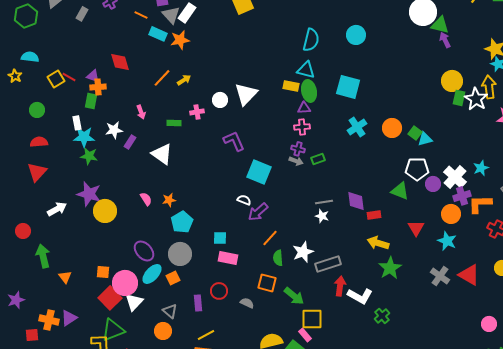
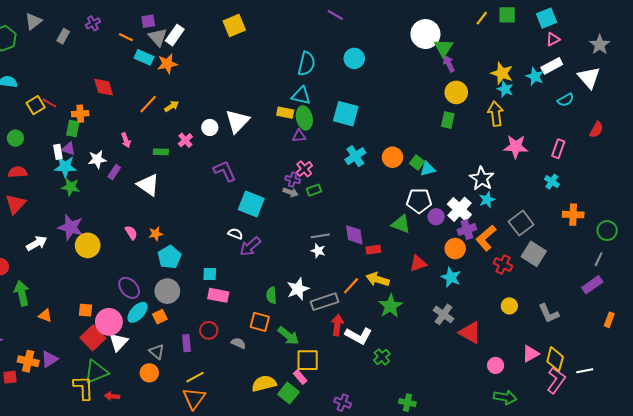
green triangle: (440, 25) -> (443, 48), turned 48
purple triangle: (93, 76) -> (69, 149), moved
yellow circle: (452, 81) -> (456, 92), moved
green rectangle: (459, 98) -> (448, 120), moved
white star: (476, 99) -> (482, 178), moved
pink cross: (197, 112) -> (185, 140), turned -32
pink cross: (302, 127) -> (304, 169), moved, turned -35
orange L-shape: (480, 204) -> (486, 238), turned -40
red triangle: (416, 228) -> (418, 263), turned 42
orange line: (270, 238) -> (351, 286), moved
red triangle: (469, 275) -> (470, 333), moved
orange triangle: (65, 277) -> (45, 316), turned -32

